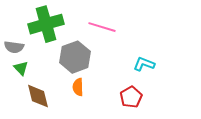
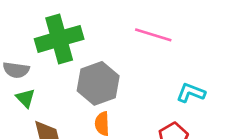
pink line: (102, 27) -> (153, 35), moved

